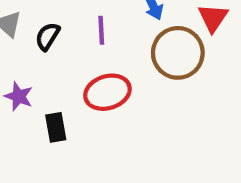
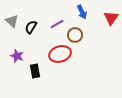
purple line: (101, 30) -> (57, 24), turned 64
brown circle: (178, 53) -> (75, 35), moved, size x0.6

